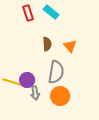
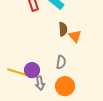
brown semicircle: (47, 44) -> (63, 29), moved
gray semicircle: (56, 72) -> (61, 62), size x0.6

